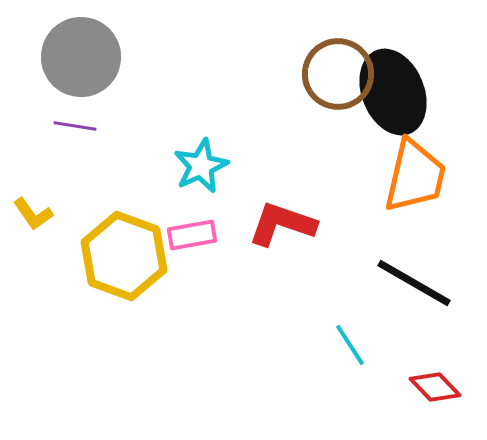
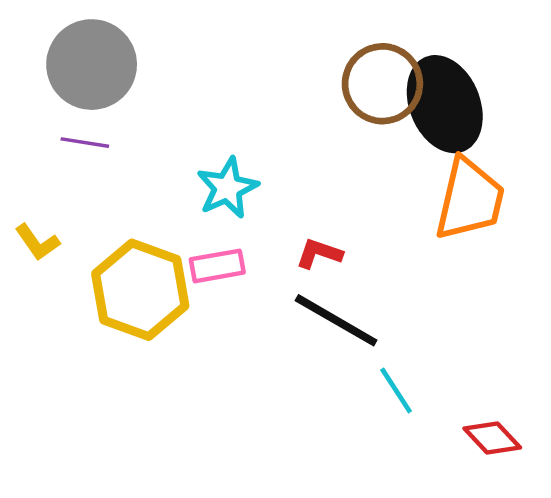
red L-shape: (282, 224) -> (319, 254), size x0.6
black line: (414, 283) -> (336, 320), moved

